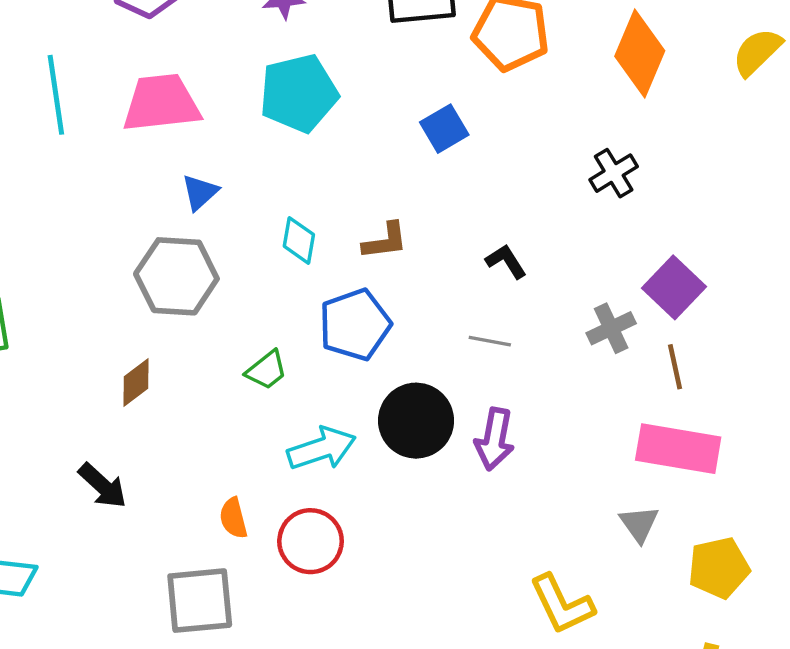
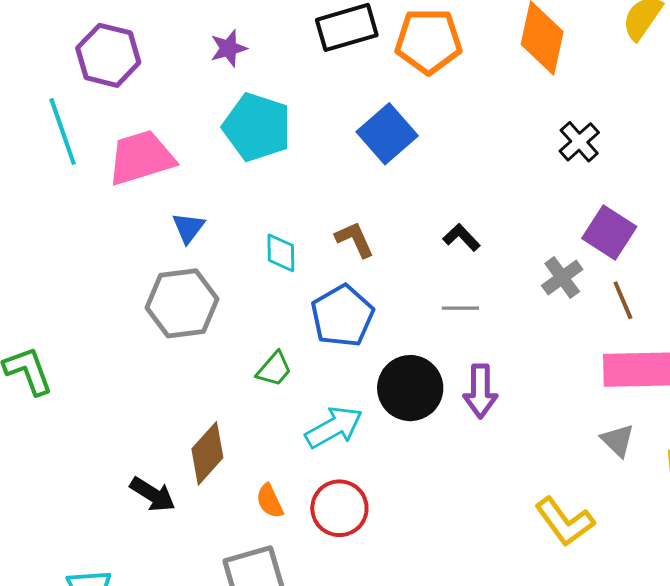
cyan pentagon: (299, 93) -> (257, 127), turned -30
cyan line: (56, 95) -> (63, 131), moved
blue square: (444, 129) -> (387, 134), size x1.4
black cross: (614, 173) -> (579, 142), moved
brown L-shape: (385, 241) -> (355, 239), turned -96
brown diamond: (136, 383) -> (207, 453), moved, size x1.4

